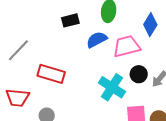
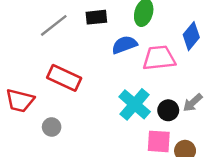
gray line: (18, 50) -> (54, 25), moved
black circle: (139, 74) -> (168, 110), moved

